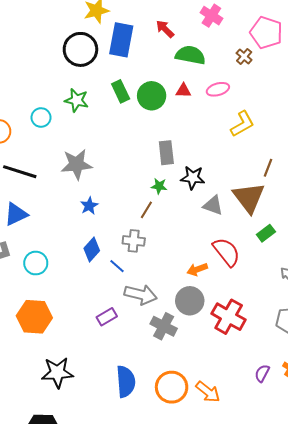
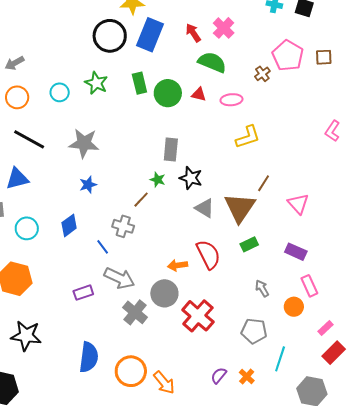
pink cross: (211, 16) -> (224, 28), moved
blue diamond: (92, 249) -> (69, 225), moved

